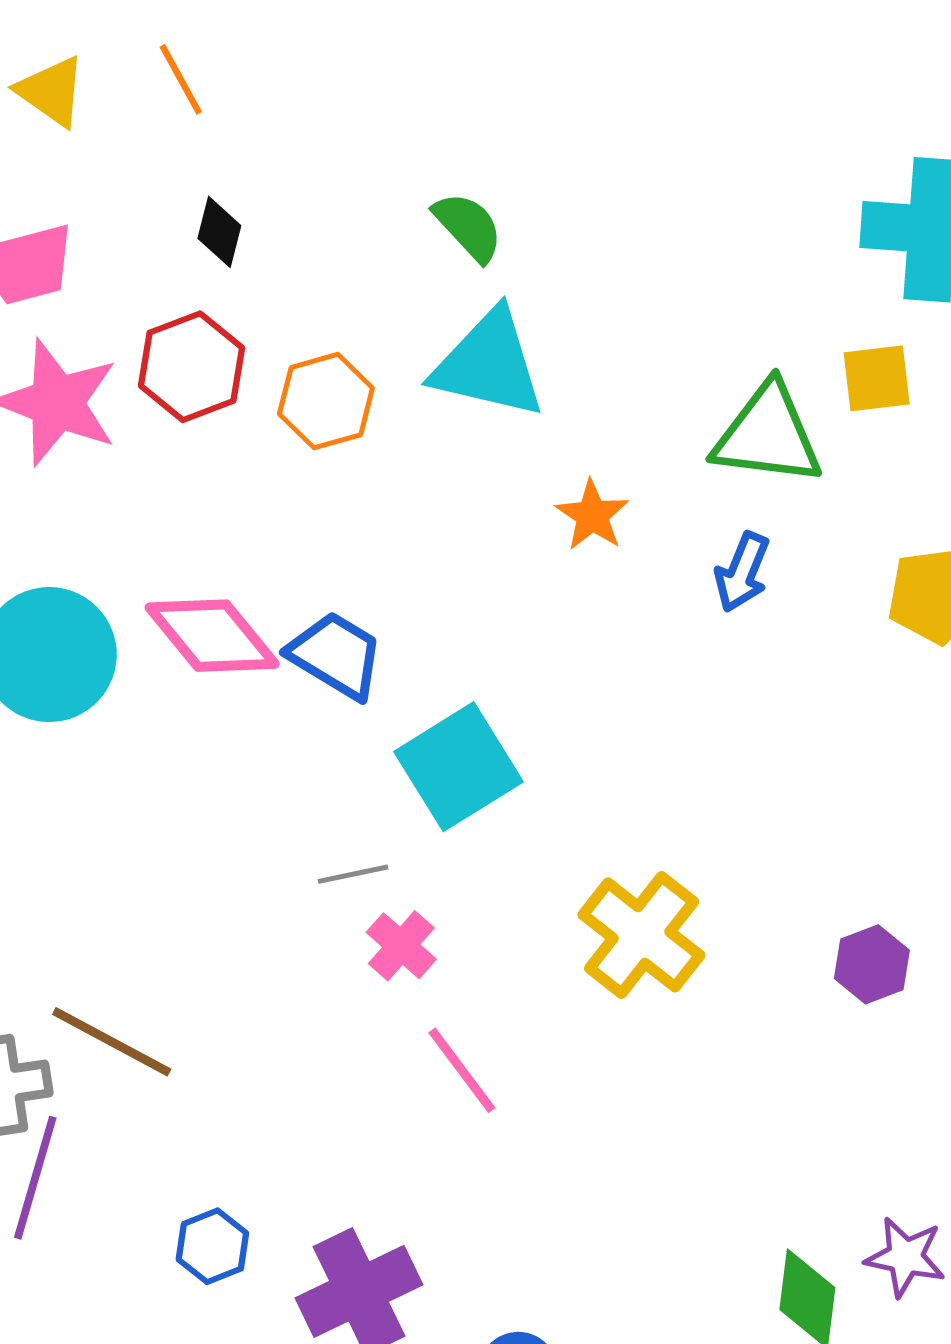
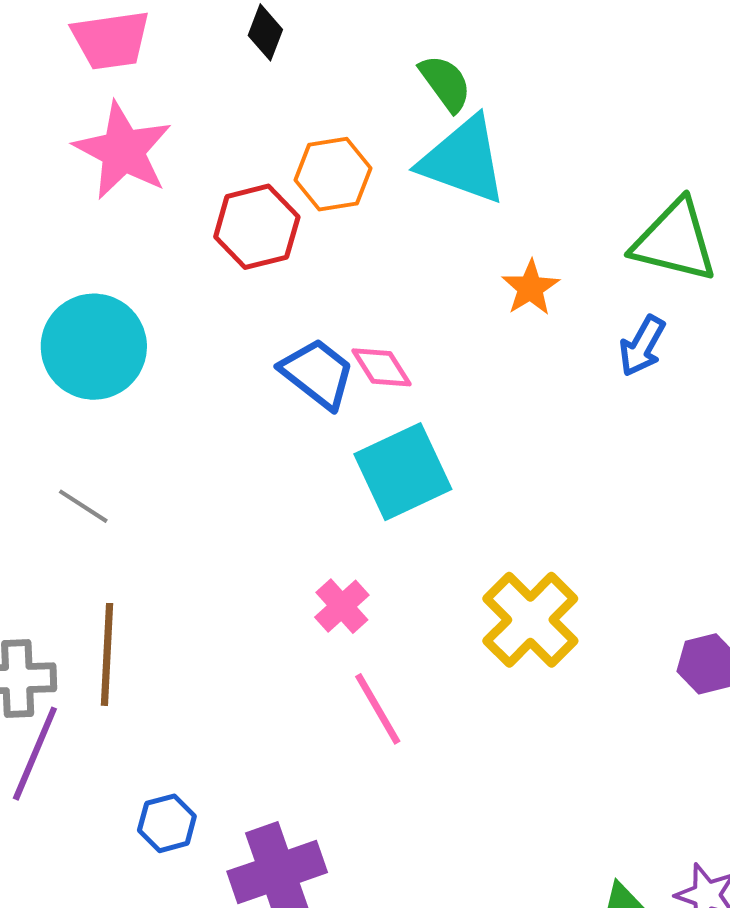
green semicircle: (468, 227) -> (445, 83), moved
red hexagon: (191, 367) -> (257, 227), moved
pink diamond: (212, 636) -> (382, 367), moved, size x0.6
gray line: (353, 874) -> (83, 506), moved, turned 38
brown line: (112, 1042) -> (107, 654), turned 58

